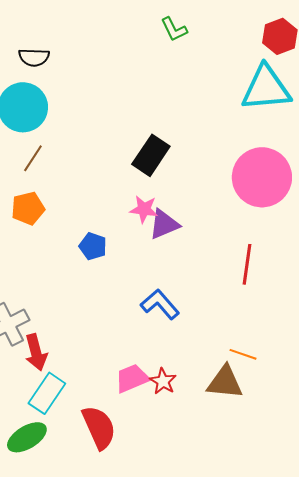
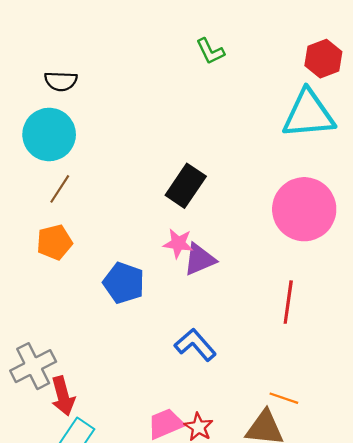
blue pentagon: (93, 246) -> (124, 283), size x1.4

